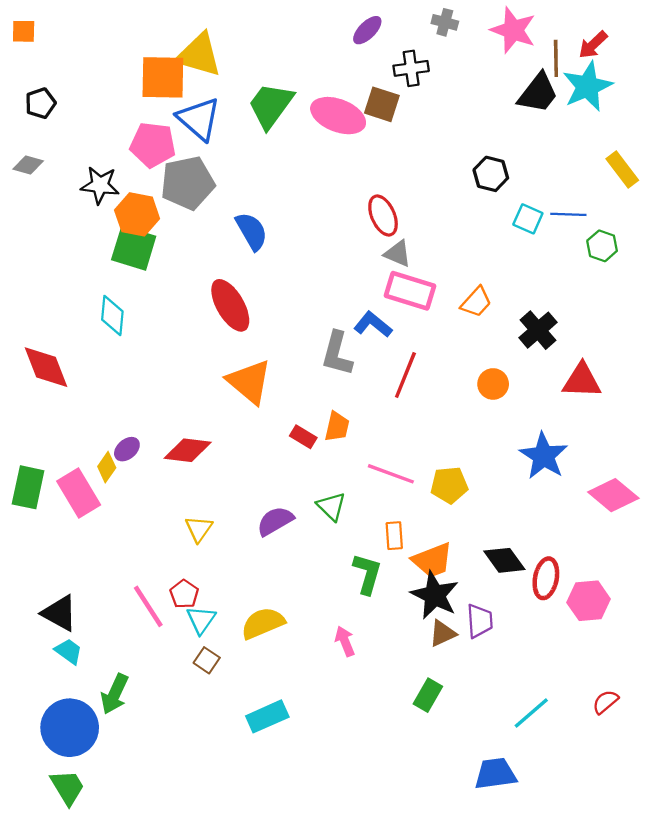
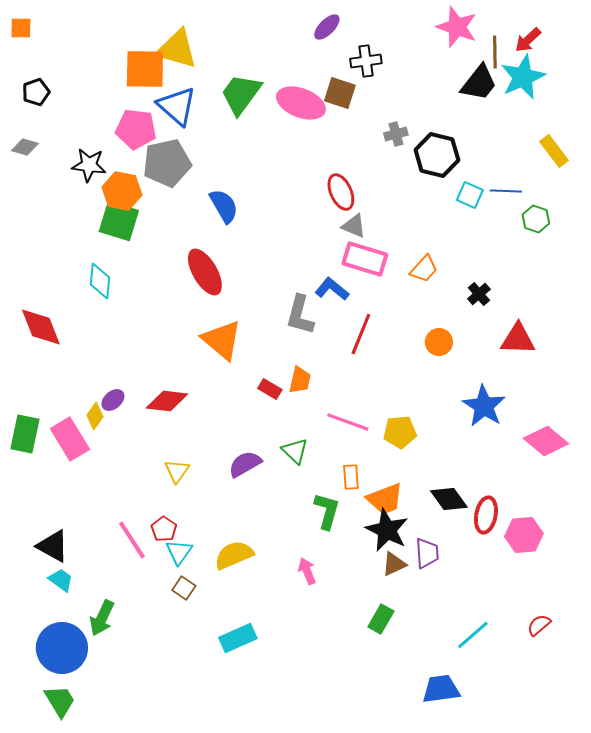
gray cross: (445, 22) -> (396, 134), moved, turned -30
black hexagon: (491, 174) -> (437, 155), size x1.4
black cross: (538, 330) -> (479, 294), size x0.7

